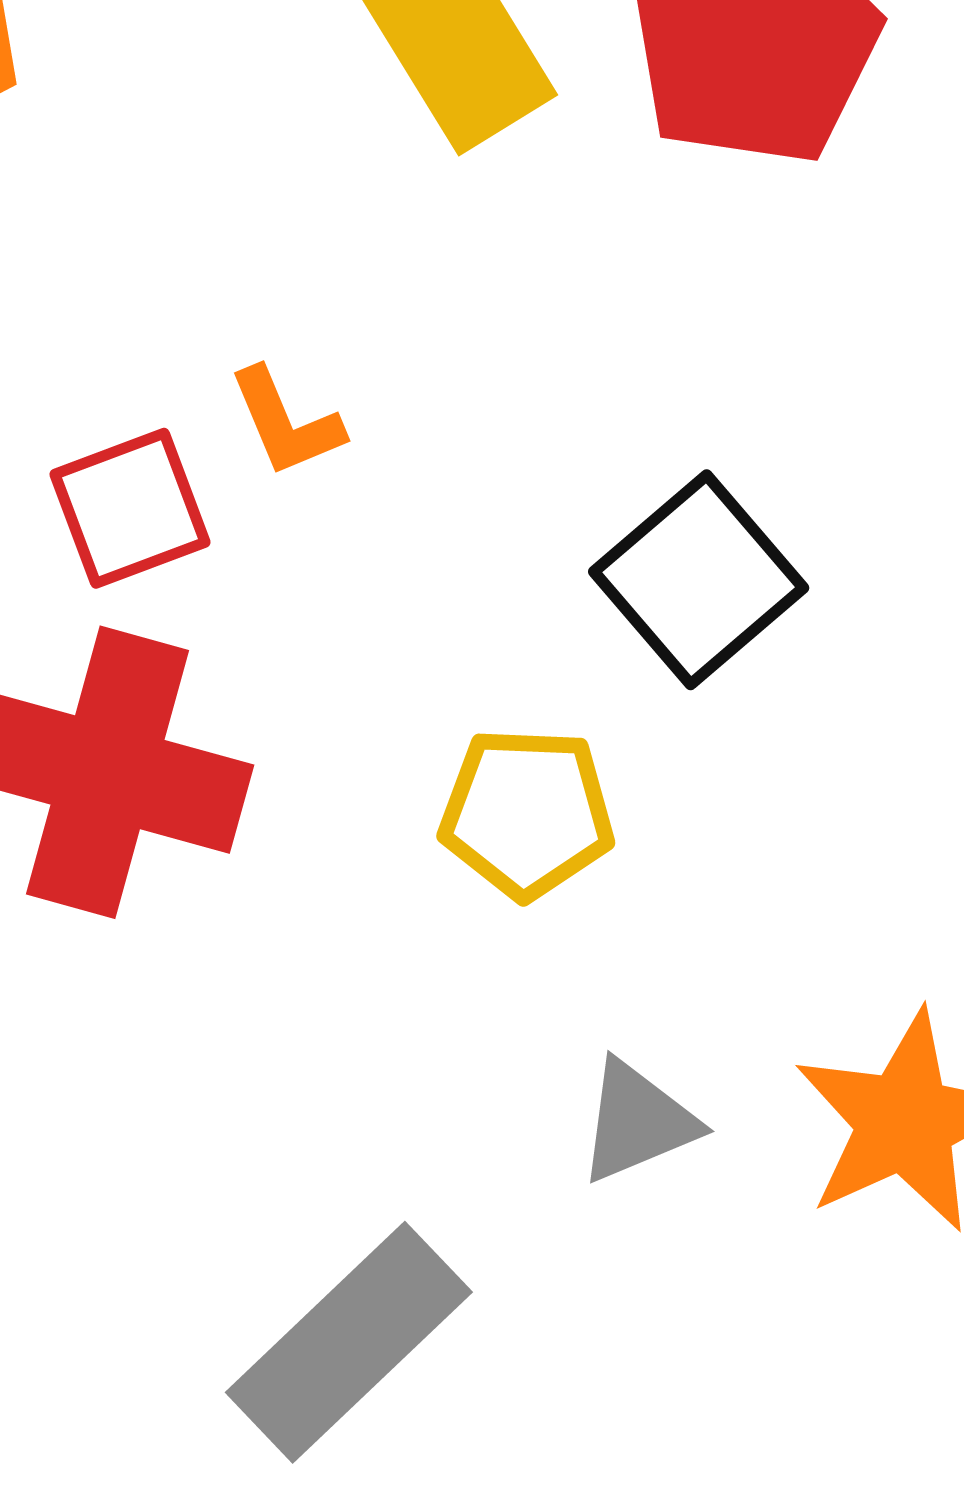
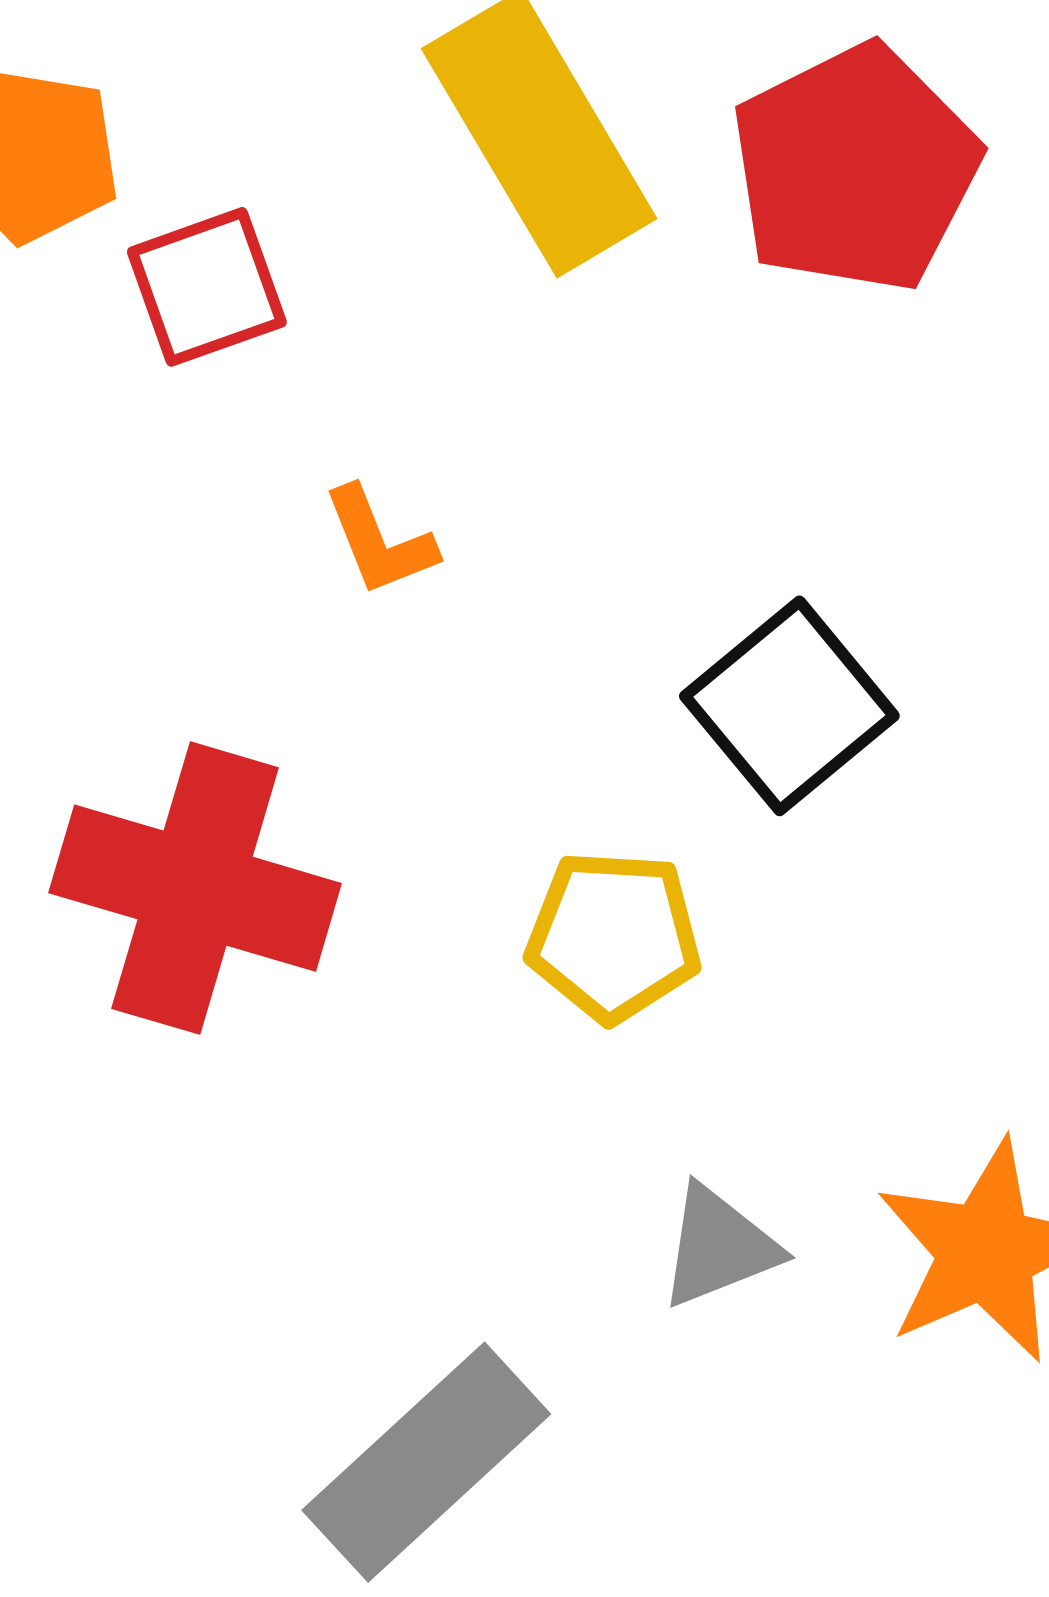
red square: (130, 508) -> (207, 287), moved

